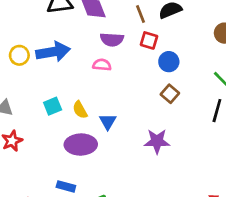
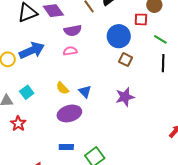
red square: (149, 40) -> (141, 19), moved
blue circle: (169, 62) -> (119, 36), size x1.5
cyan square: (53, 106) -> (27, 92), moved

